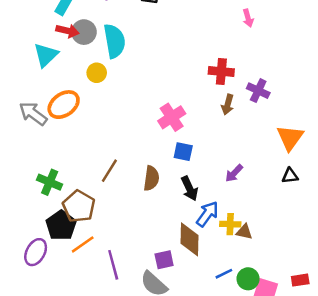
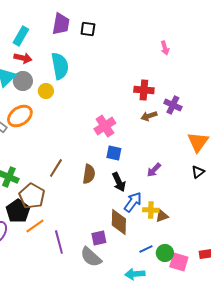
gray circle: (84, 32) -> (23, 81), moved
brown arrow: (228, 105) -> (149, 116), turned 56
black triangle: (290, 176) -> (198, 172), turned -32
brown triangle: (244, 232) -> (162, 216), turned -32

